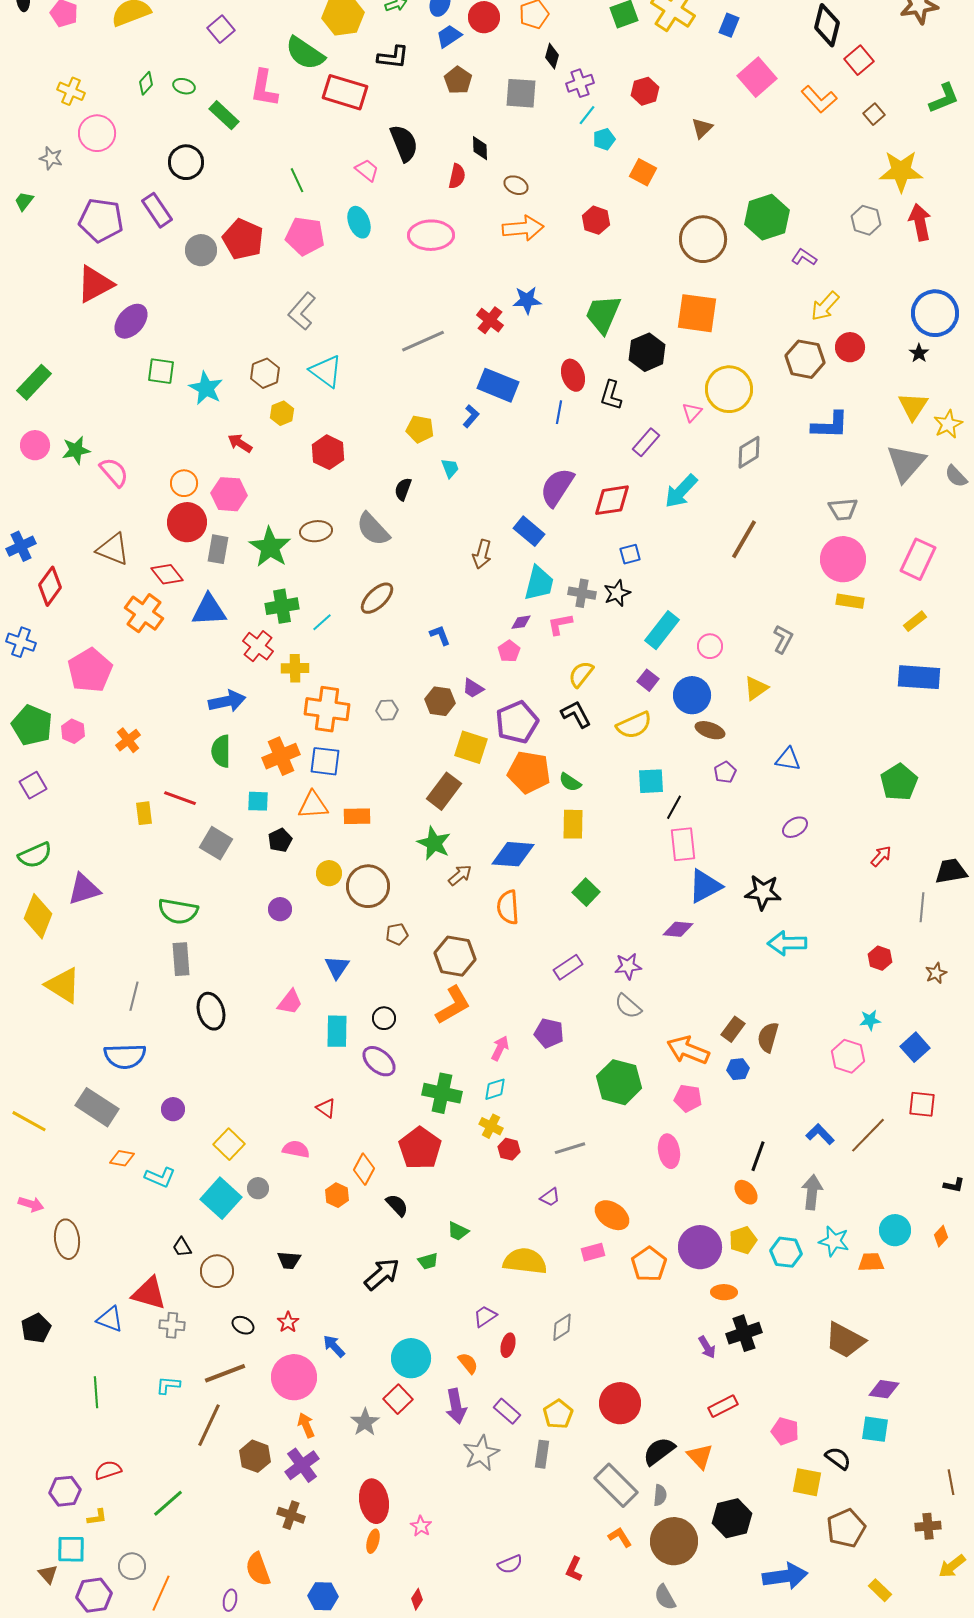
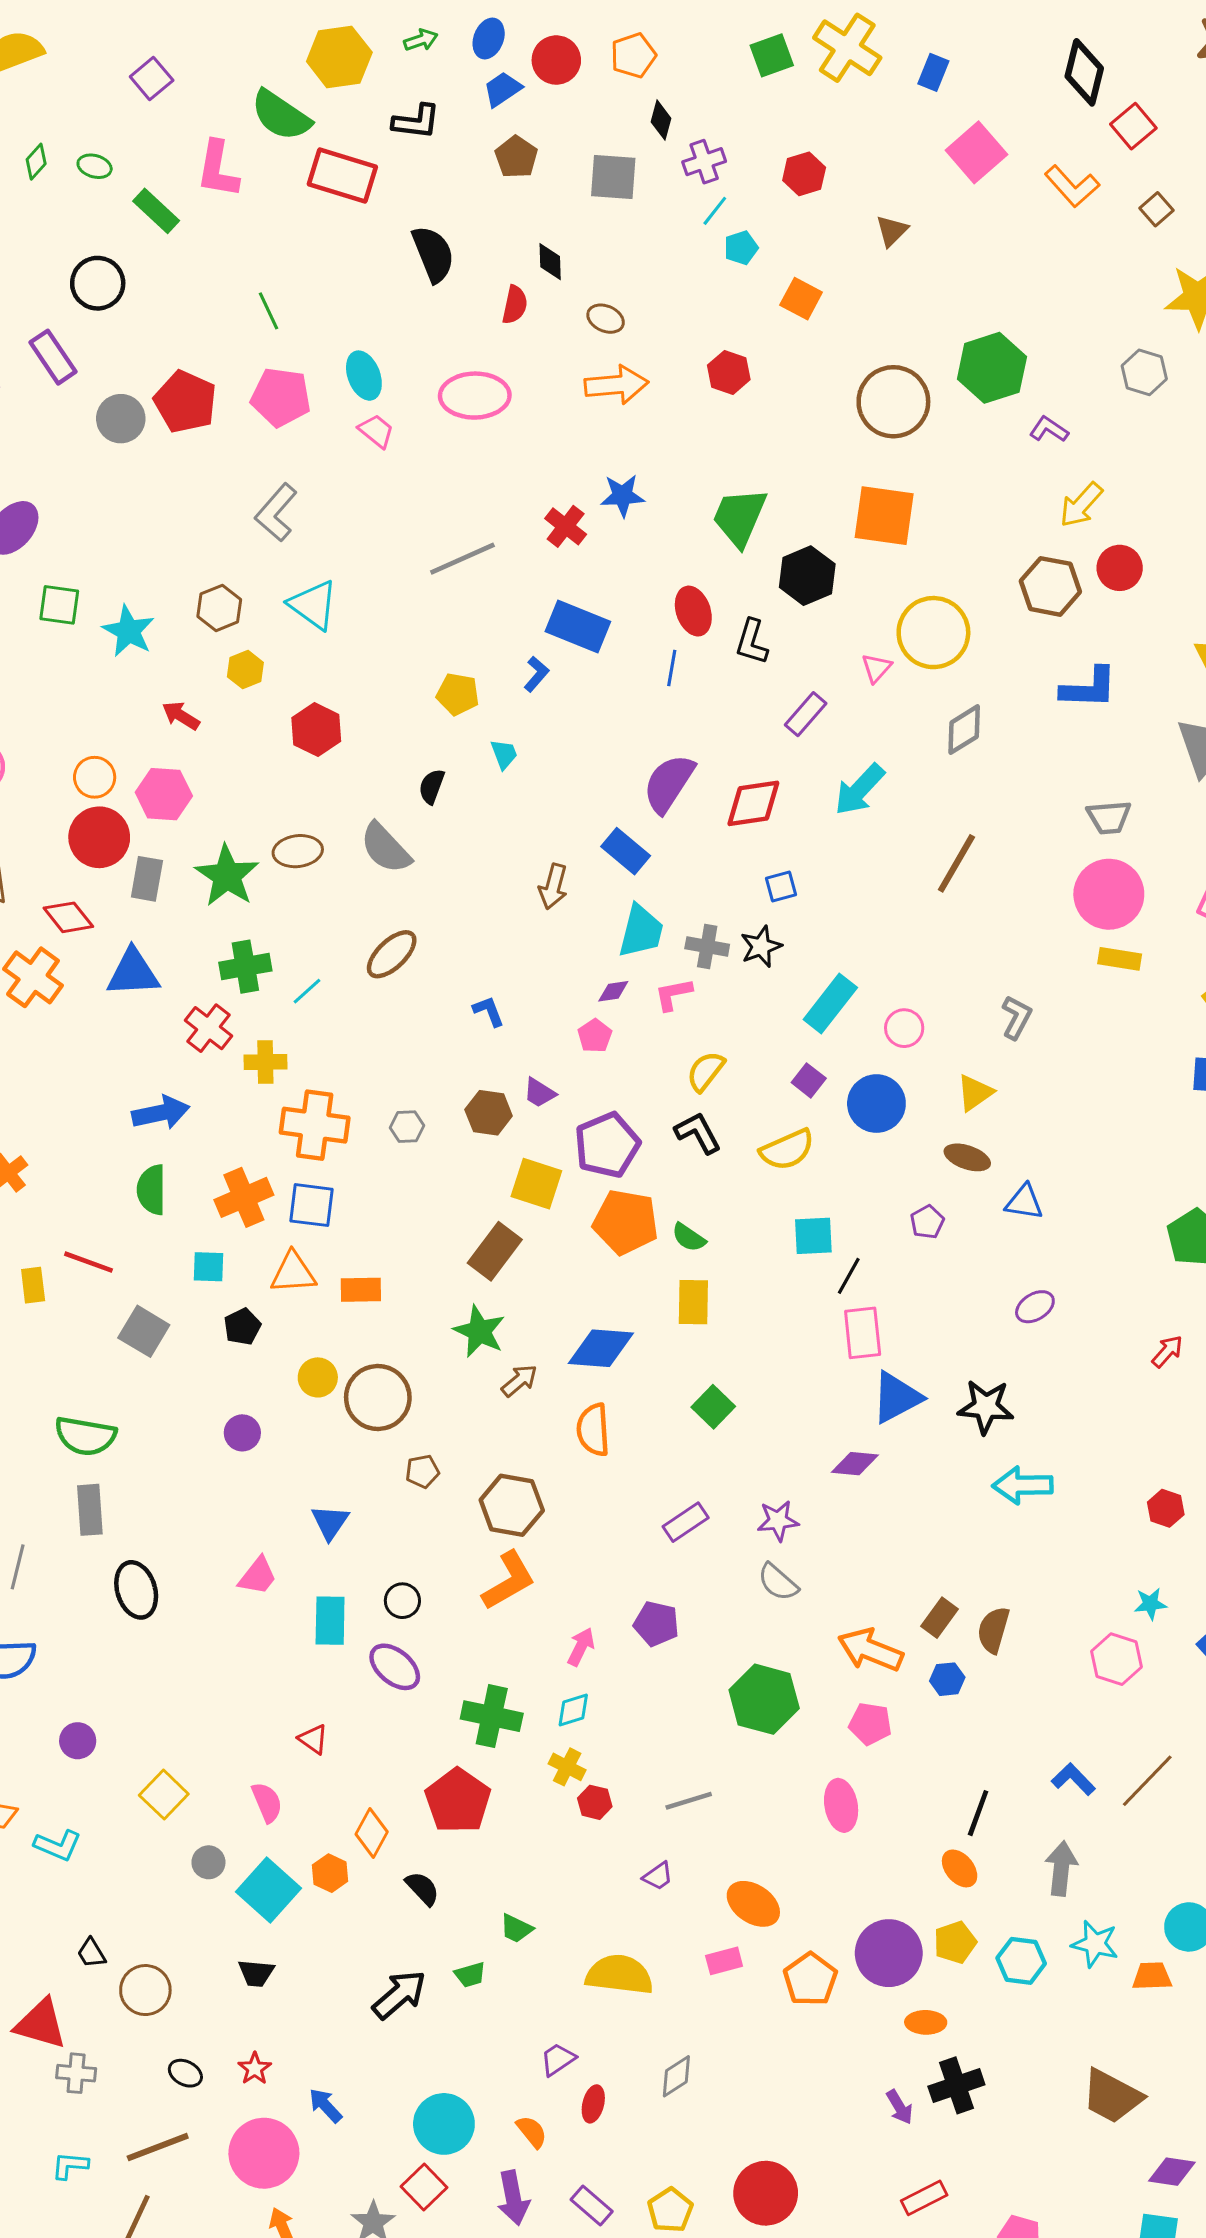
pink trapezoid: (367, 170) -> (376, 431), moved
brown ellipse: (710, 730) -> (967, 1157), moved
pink semicircle: (296, 1149) -> (267, 1802), turned 56
cyan square: (221, 1198) -> (269, 1890), moved

